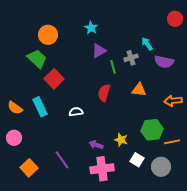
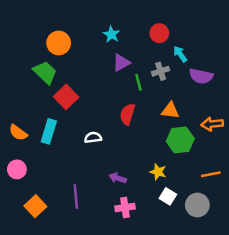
red circle: (175, 19) -> (159, 33), moved
cyan rectangle: (40, 107) -> (49, 131), turned 42
green hexagon: (152, 130) -> (180, 140), moved
yellow star: (121, 140) -> (158, 172), moved
purple line: (62, 160) -> (76, 196), turned 30
pink cross: (102, 169) -> (125, 207), size x0.7

